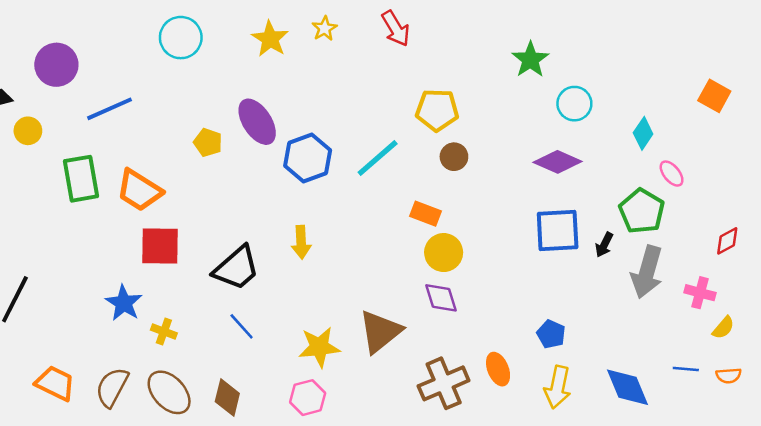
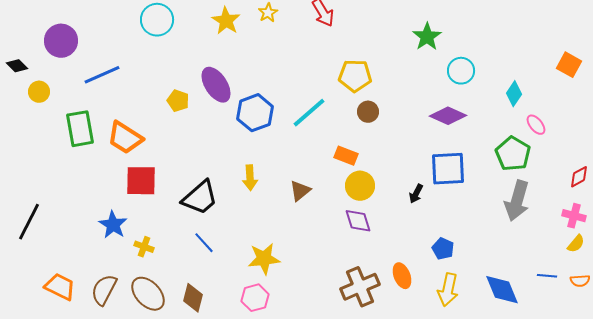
black arrow: (604, 245) -> (416, 194), moved
pink cross: (700, 293) -> (574, 216), moved
brown triangle: (380, 332) -> (300, 191), moved, size x0.6

